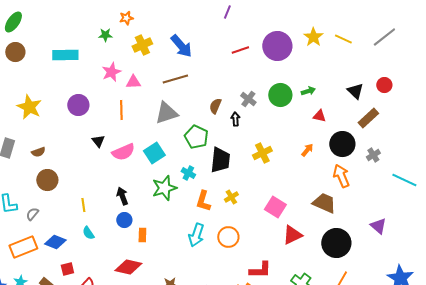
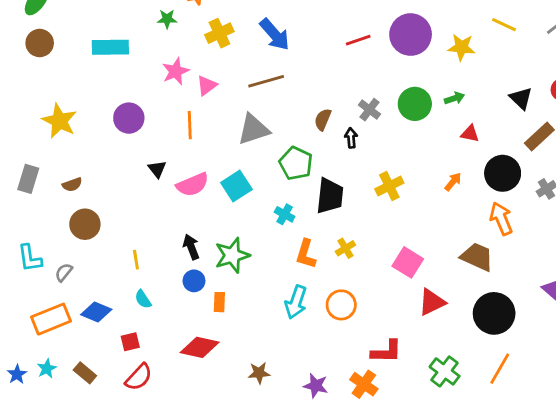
yellow star: (313, 37) -> (462, 47), moved, turned -30
pink triangle: (133, 82) -> (207, 85), turned -35
green star: (164, 188) -> (232, 255), moved
red square: (67, 269) -> (130, 342), moved

